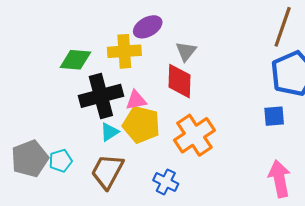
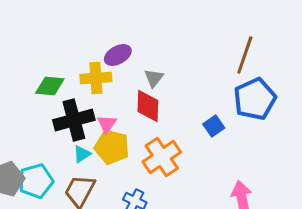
pink triangle: (136, 100) -> (107, 124), turned -45
blue square: (274, 116) -> (214, 126), moved, turned -30
cyan pentagon: (61, 161) -> (36, 181), size x1.6

